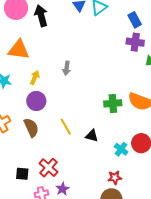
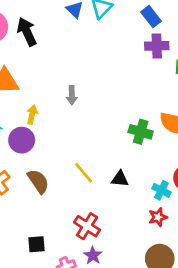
purple circle: (36, 101) -> (22, 140), moved
green cross: (113, 103) -> (141, 132), turned 30
red cross: (48, 168) -> (87, 226), moved
red star: (115, 178) -> (158, 217), moved

